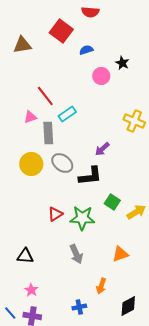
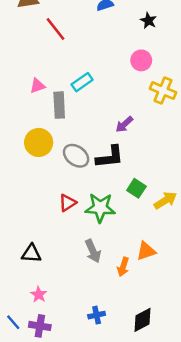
pink circle: (101, 76) -> (141, 60), moved
red line: (45, 96) -> (56, 29), moved
gray ellipse: (62, 163) -> (76, 156), moved
orange arrow: (101, 286) -> (123, 267), moved
black diamond: (128, 306) -> (142, 320), moved

